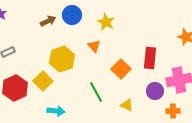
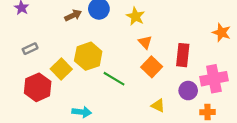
orange triangle: (94, 46) -> (145, 42), moved
yellow square: (43, 81) -> (61, 69), moved
green line: (96, 92) -> (114, 79), moved, turned -30

